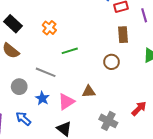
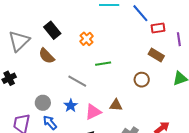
brown rectangle: (123, 35) -> (156, 55), turned -63
gray circle: (19, 87) -> (43, 103), moved

